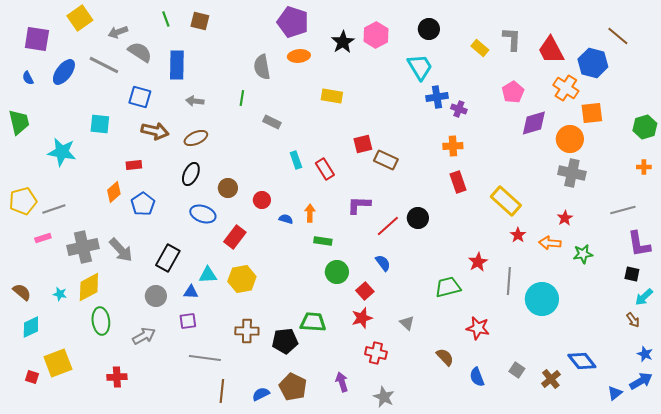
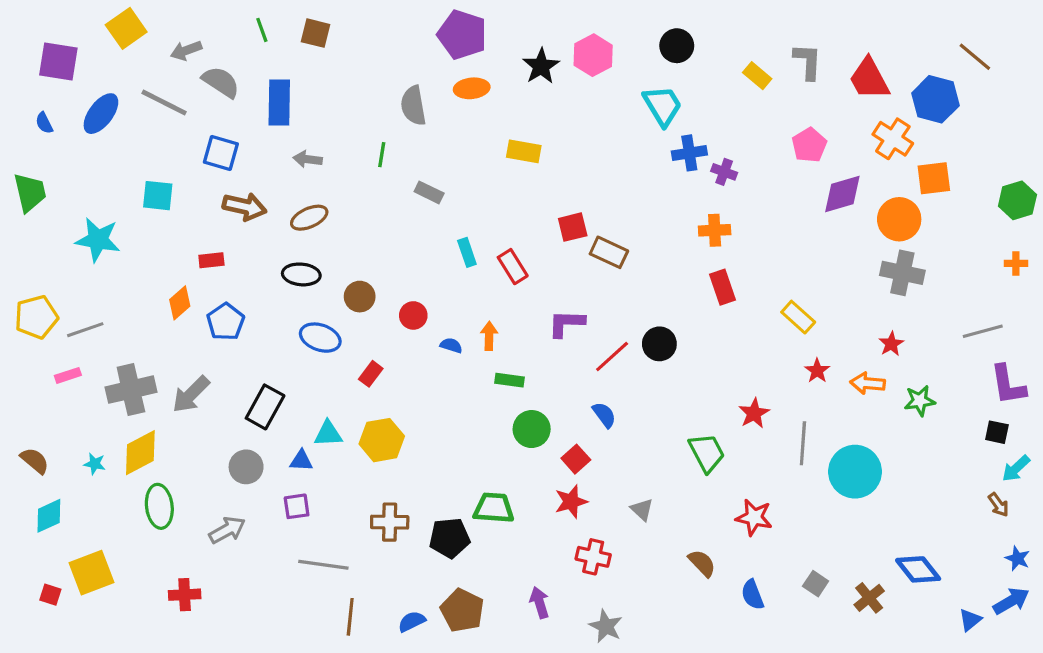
black ellipse: (191, 174) -> (301, 274), turned 70
yellow rectangle: (506, 201) -> (798, 317), size x0.7
red rectangle: (235, 237) -> (371, 374), size x0.7
gray arrow: (121, 250) -> (191, 394), turned 88
green trapezoid: (448, 287) -> (707, 453), turned 76

